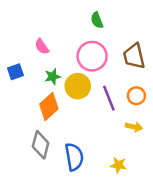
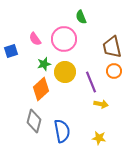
pink circle: (92, 56) -> (64, 39), moved
blue square: (15, 72) -> (11, 51), moved
orange circle: (136, 96) -> (114, 71), moved
yellow arrow: (134, 127) -> (101, 104), moved

